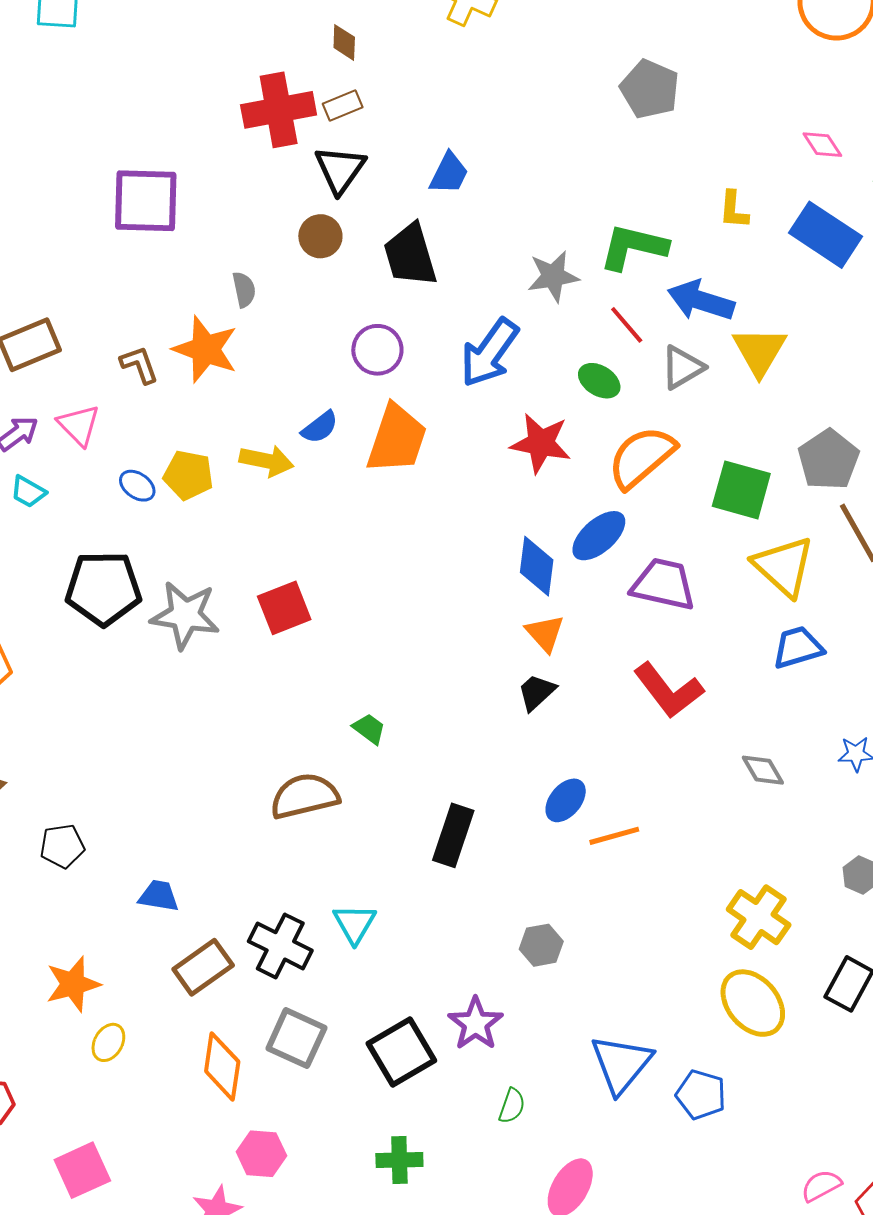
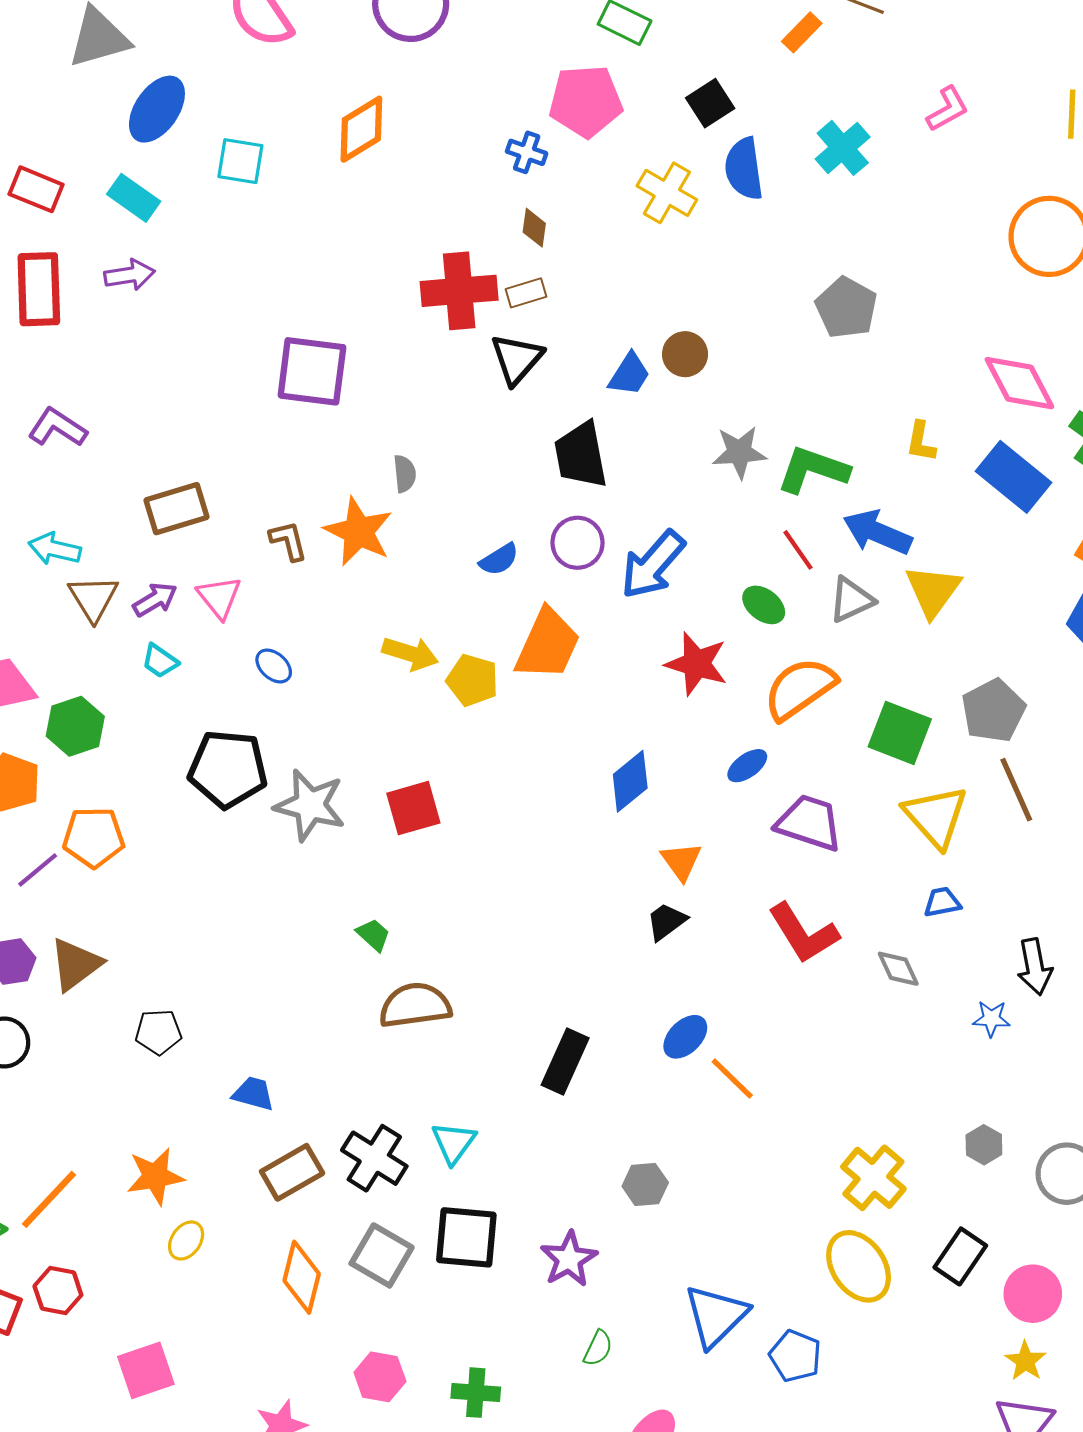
pink diamond: (822, 145) -> (1019, 383), size x1.8
brown circle: (320, 236) -> (685, 354), moved
gray star: (553, 276) -> (739, 452), moved
purple circle: (377, 350) -> (577, 543), moved
blue semicircle: (320, 427) -> (499, 559), moved
yellow pentagon: (188, 475) -> (472, 680), moved
blue ellipse: (599, 536) -> (747, 766), size x0.7
blue diamond: (537, 566) -> (630, 781), moved, turned 38
blue trapezoid: (798, 647) -> (942, 902), size x0.7
green trapezoid: (369, 729) -> (373, 935), moved
gray diamond: (763, 770) -> (898, 969), moved
orange line: (614, 836) -> (732, 1079), turned 54
black square: (401, 1052) -> (466, 1237), moved, turned 30
pink hexagon: (261, 1154) -> (380, 1377), moved

